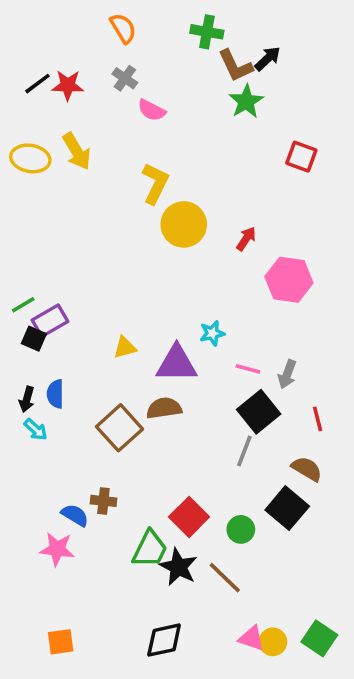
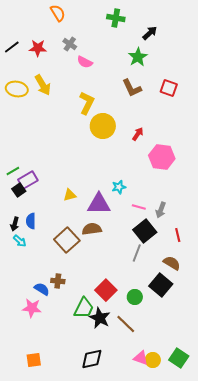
orange semicircle: (123, 28) -> (58, 13), moved
brown L-shape: (235, 66) -> (132, 88), moved
black line: (37, 84) -> (12, 47), moved
black square: (34, 339) -> (19, 190), turned 32

